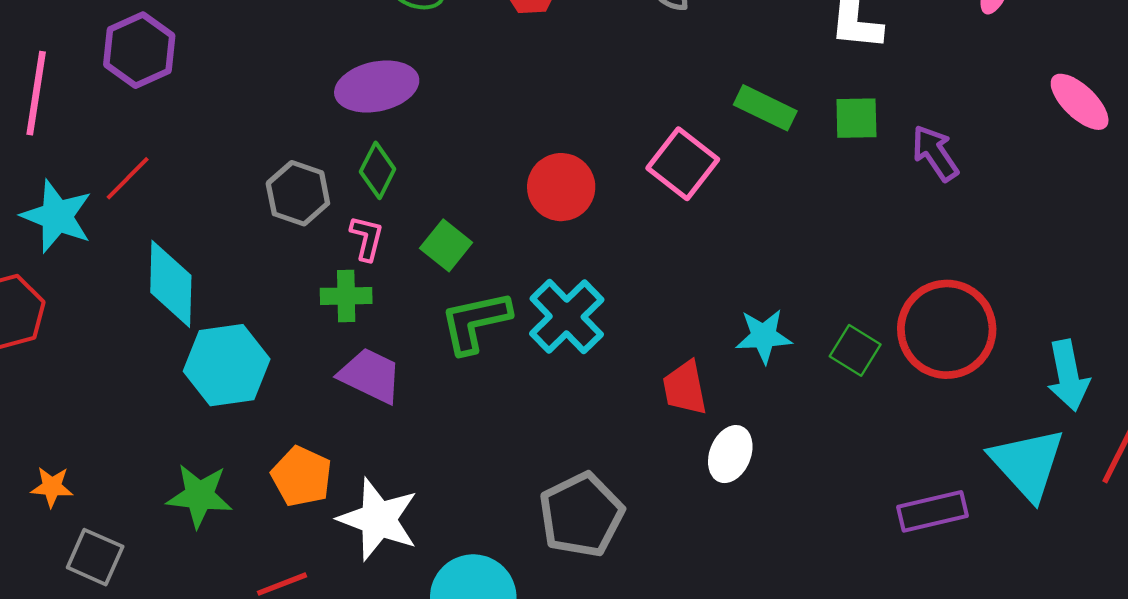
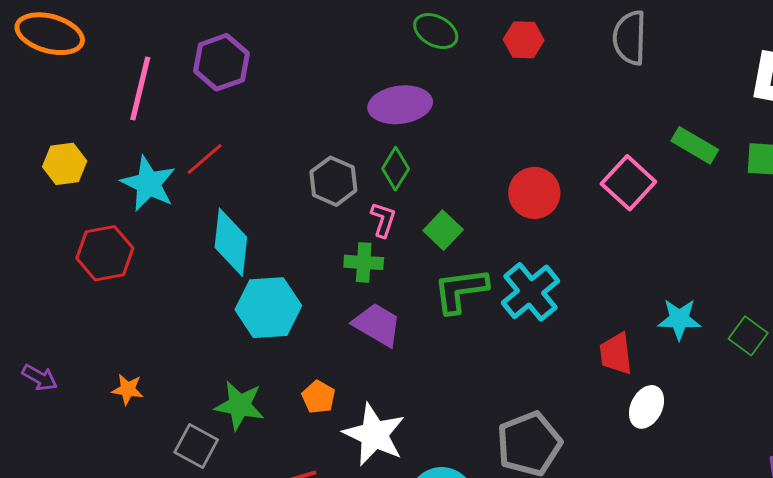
orange pentagon: (302, 476) -> (319, 397), size x0.7
gray square: (95, 557) -> (196, 446), moved

